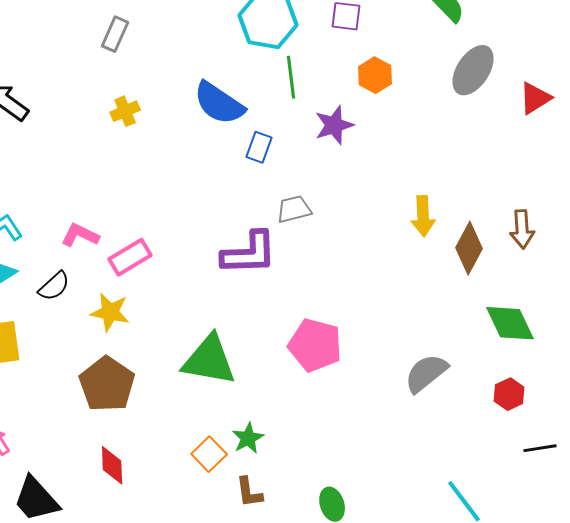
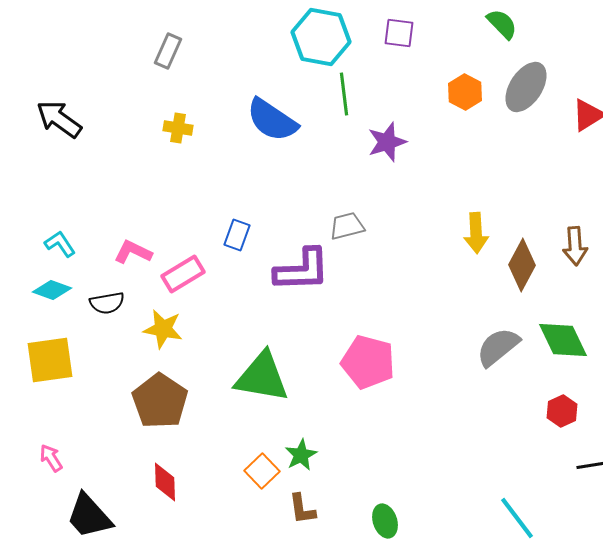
orange hexagon: (375, 75) -> (465, 92), moved
yellow cross: (125, 111) -> (178, 128), turned 32
blue rectangle: (259, 147) -> (237, 235), moved
black semicircle: (54, 286) -> (107, 303), turned 32
gray semicircle: (426, 373) -> (498, 347), moved

